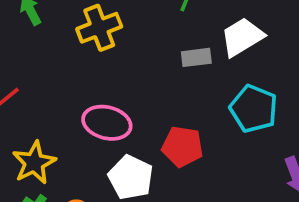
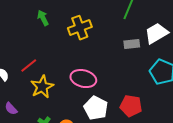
red pentagon: (182, 146) -> (131, 106), moved
yellow star: (34, 163) -> (42, 87), moved

